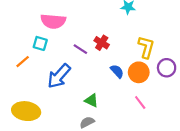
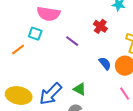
red cross: (102, 43) -> (100, 26), moved
blue arrow: (59, 76) -> (51, 94), moved

